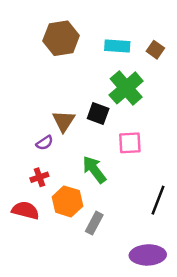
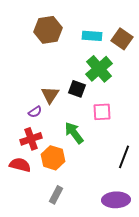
brown square: (155, 50) -> (122, 39), size x1.5
red cross: (39, 177) -> (31, 139), size x1.5
gray rectangle: (94, 223) -> (56, 195), moved

